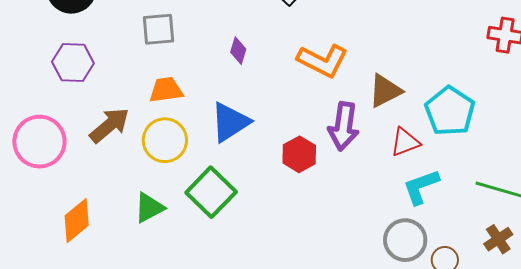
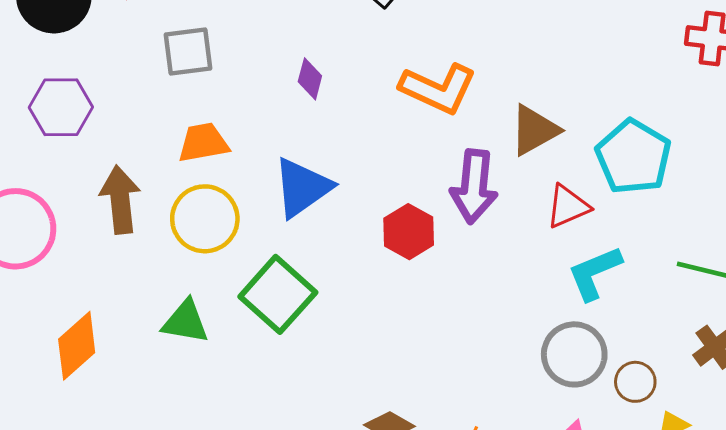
brown arrow: (109, 125) -> (120, 200), turned -54
green triangle: (149, 208) -> (185, 322), turned 40

